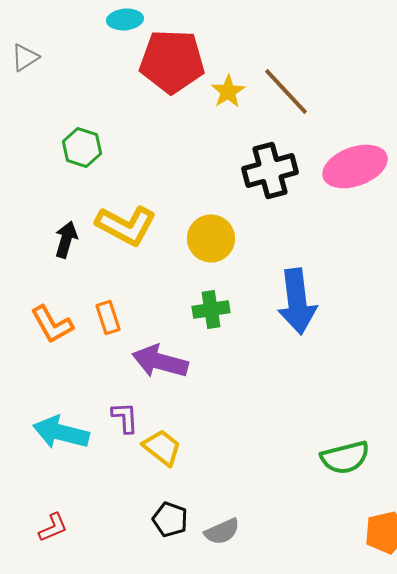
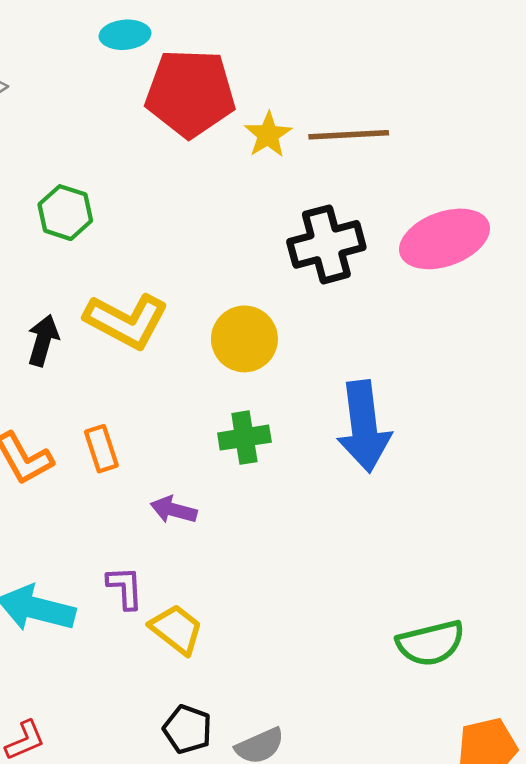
brown line: (286, 91) -> (349, 135), turned -50
purple arrow: (160, 361) -> (174, 510), size x0.6

